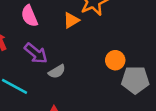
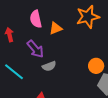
orange triangle: (71, 20) -> (56, 28), moved

